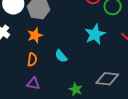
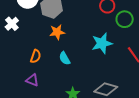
orange star: (35, 35) -> (57, 32), moved

